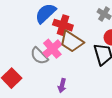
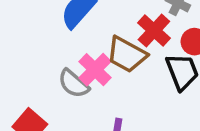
red cross: (63, 25) -> (154, 31), moved, turned 30

